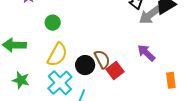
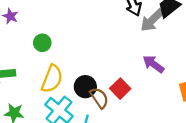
brown semicircle: (102, 59) -> (99, 98), moved

